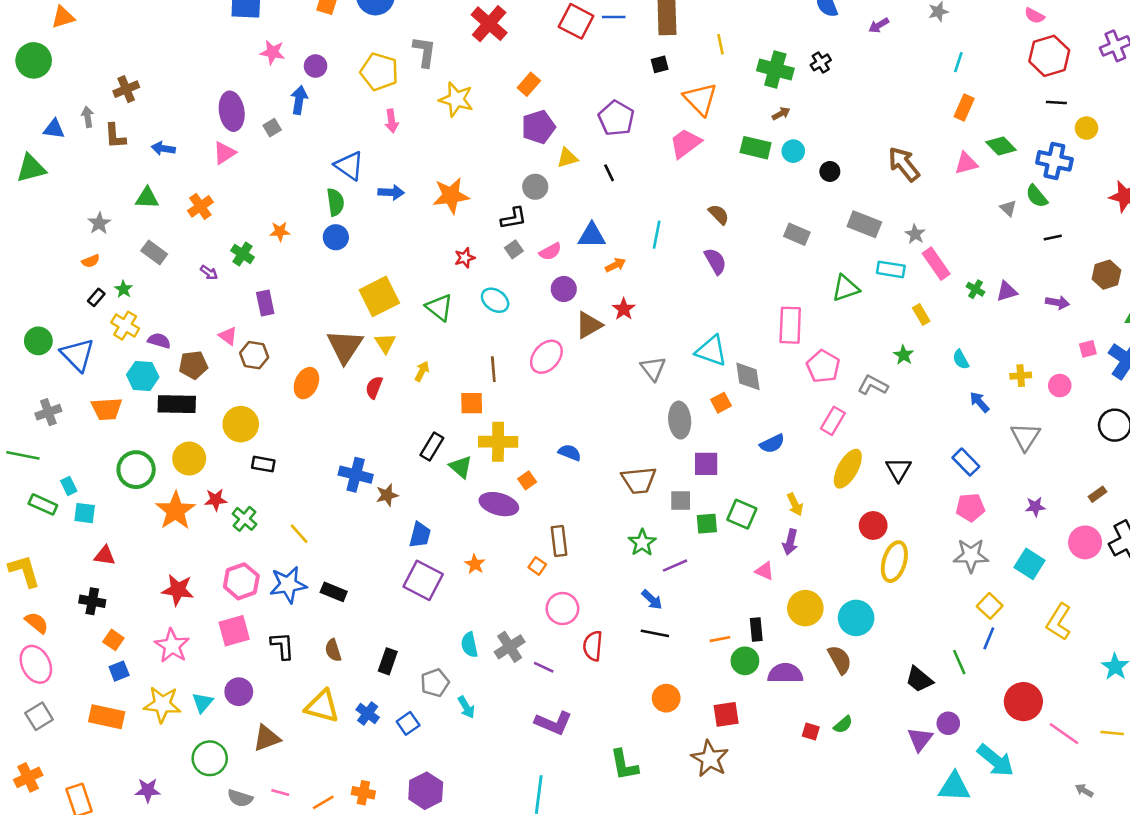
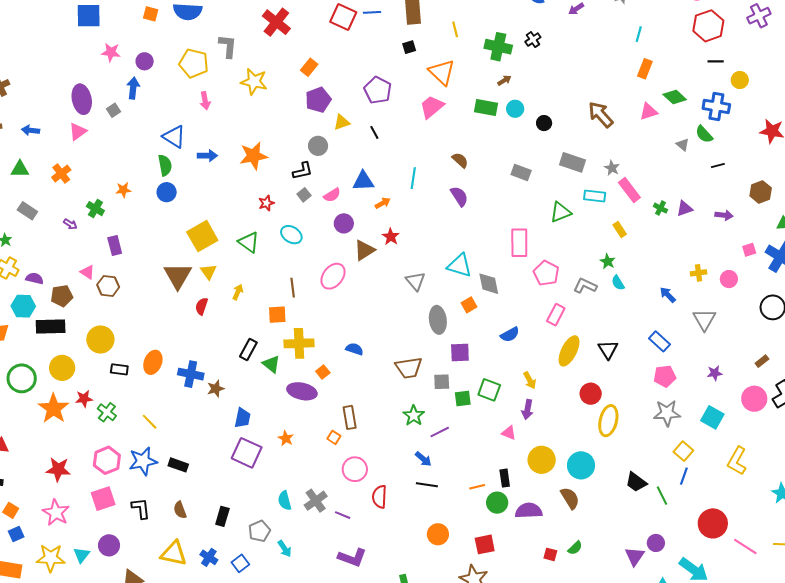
cyan semicircle: (961, 359) -> (618, 283), moved
orange ellipse: (306, 383) -> (153, 362), moved
black trapezoid: (919, 679) -> (636, 482), moved

